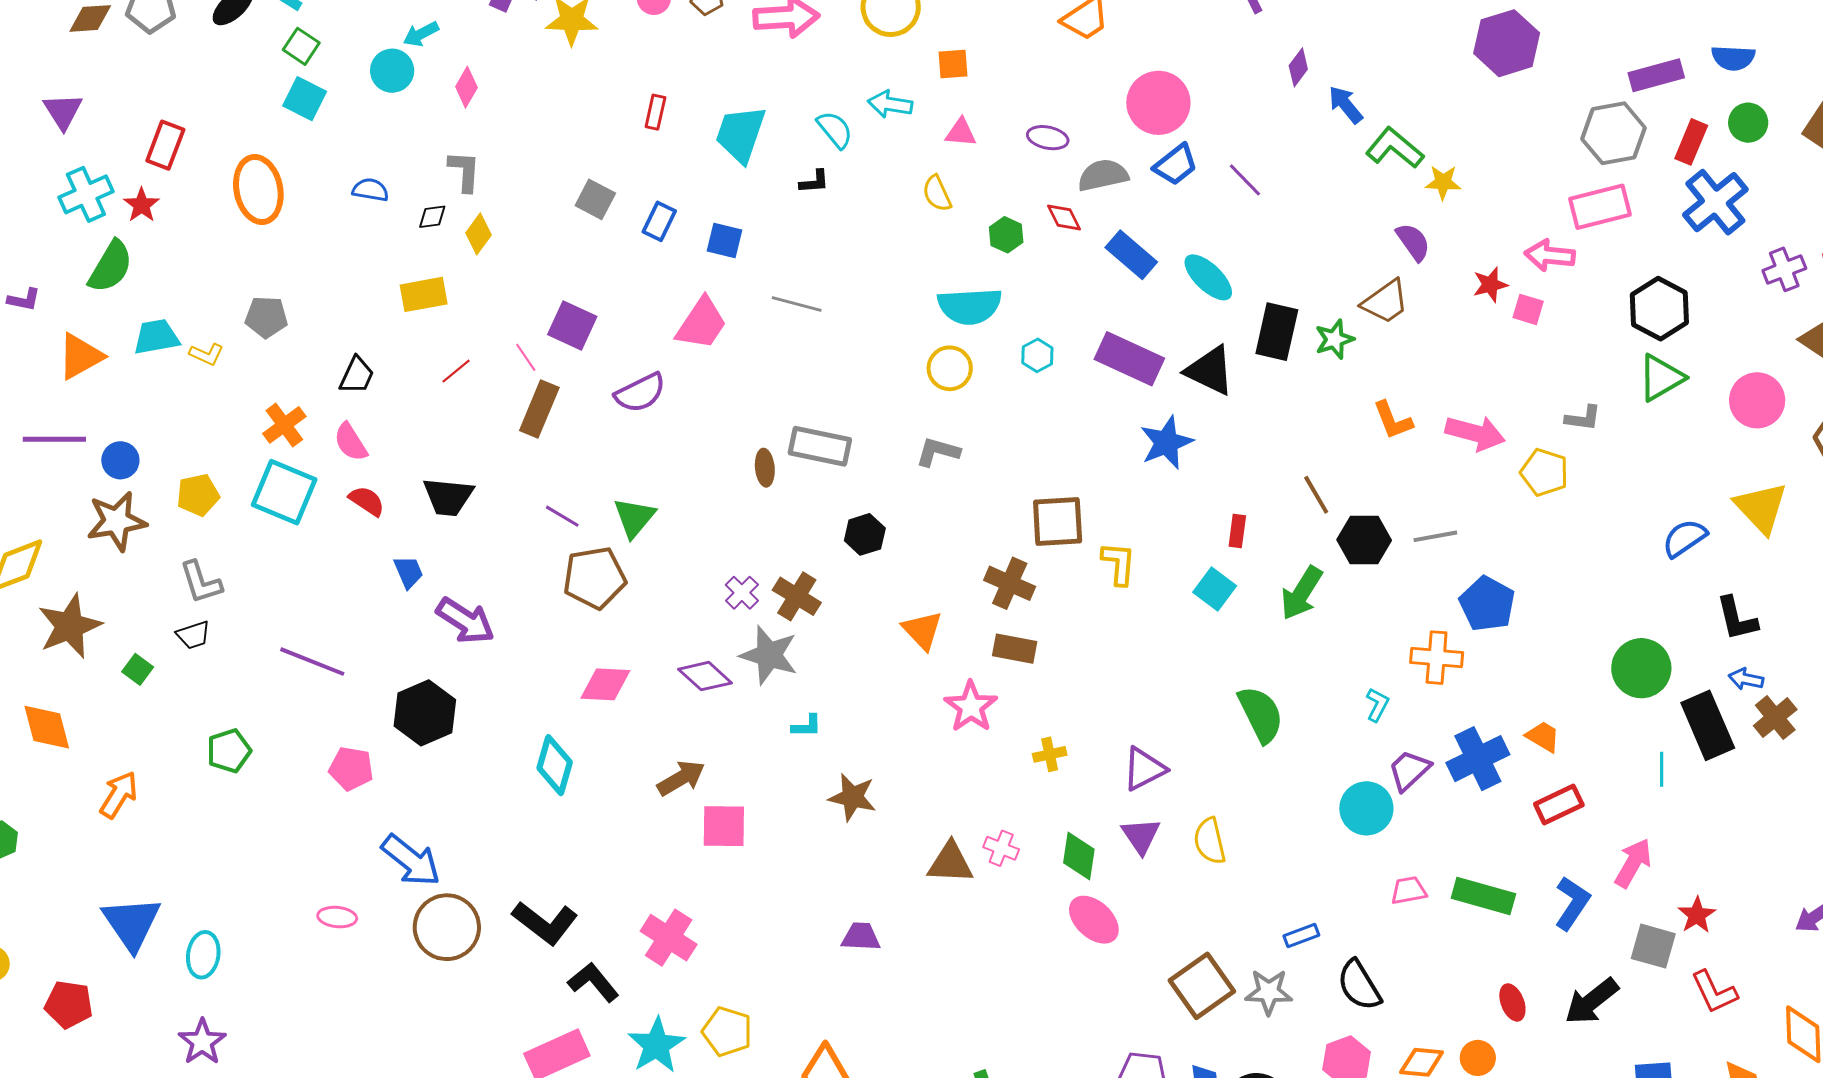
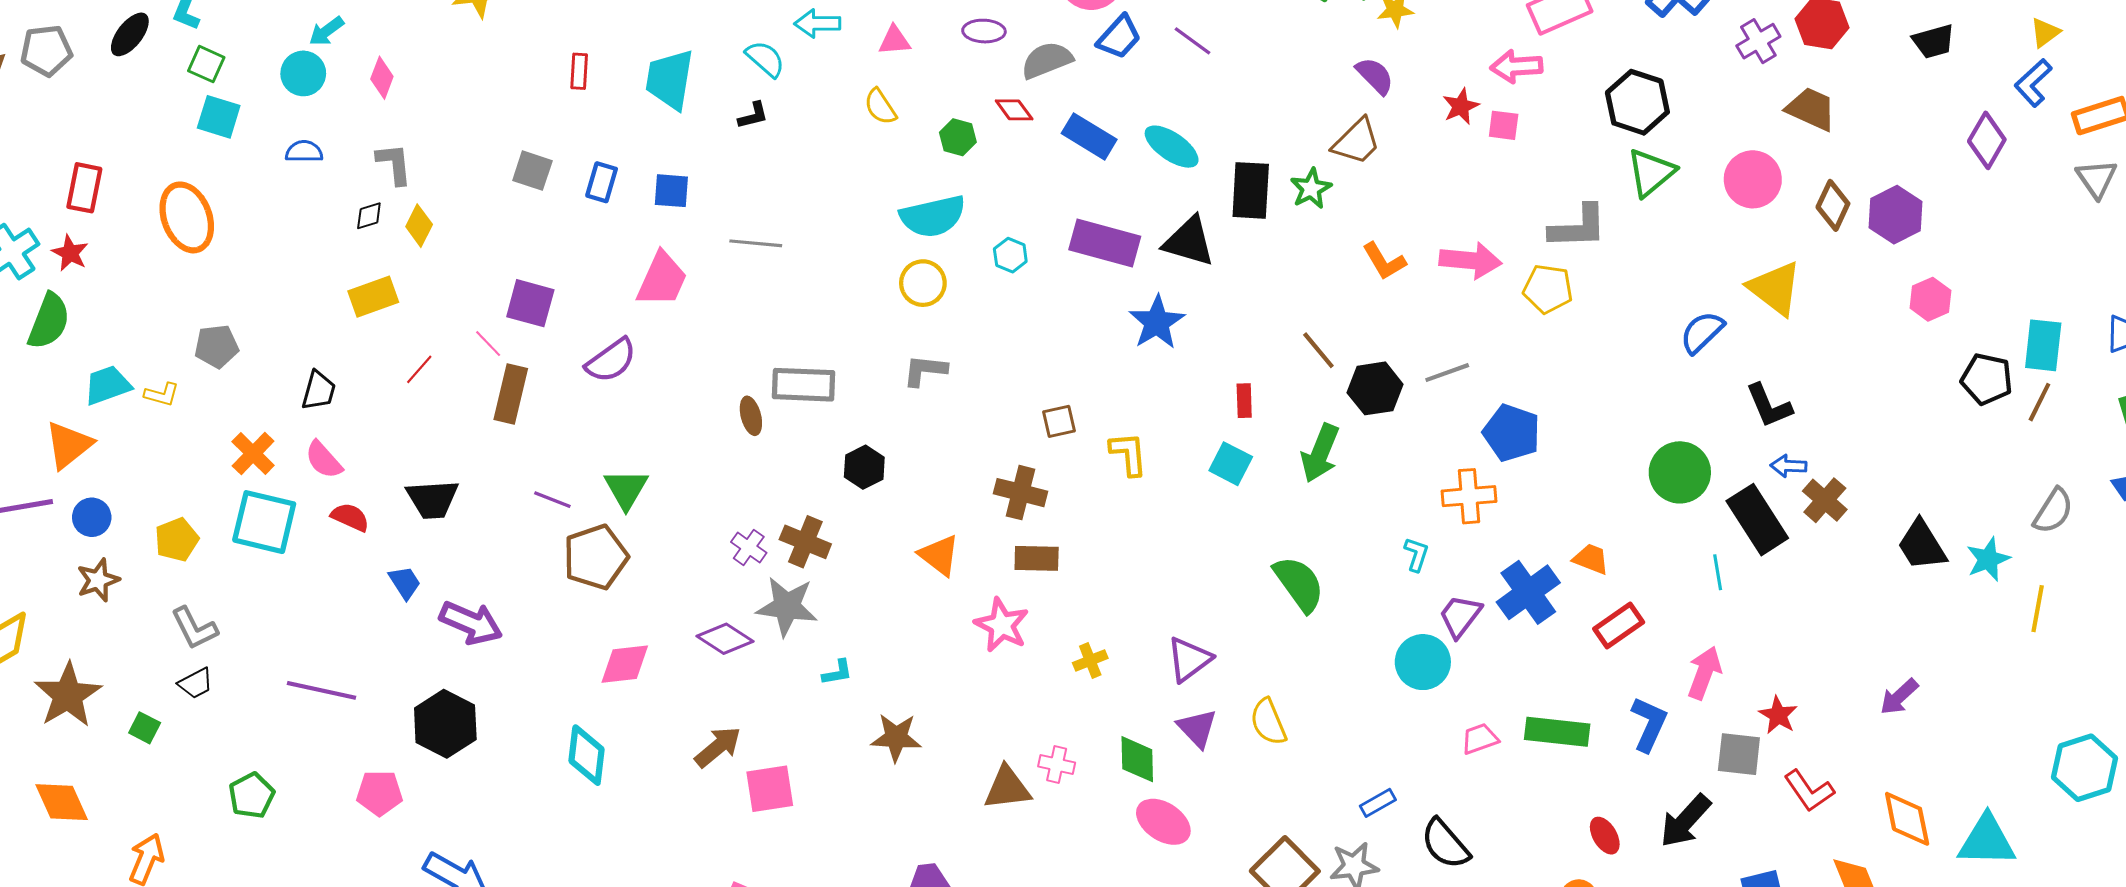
blue semicircle: (370, 190) -> (304, 152), moved
orange triangle: (80, 356) -> (69, 445), moved
gray L-shape: (1583, 418) -> (1578, 227), size x1.6
brown star: (117, 521) -> (98, 580), size x0.7
brown square: (1058, 522) -> (1059, 421), size x0.6

